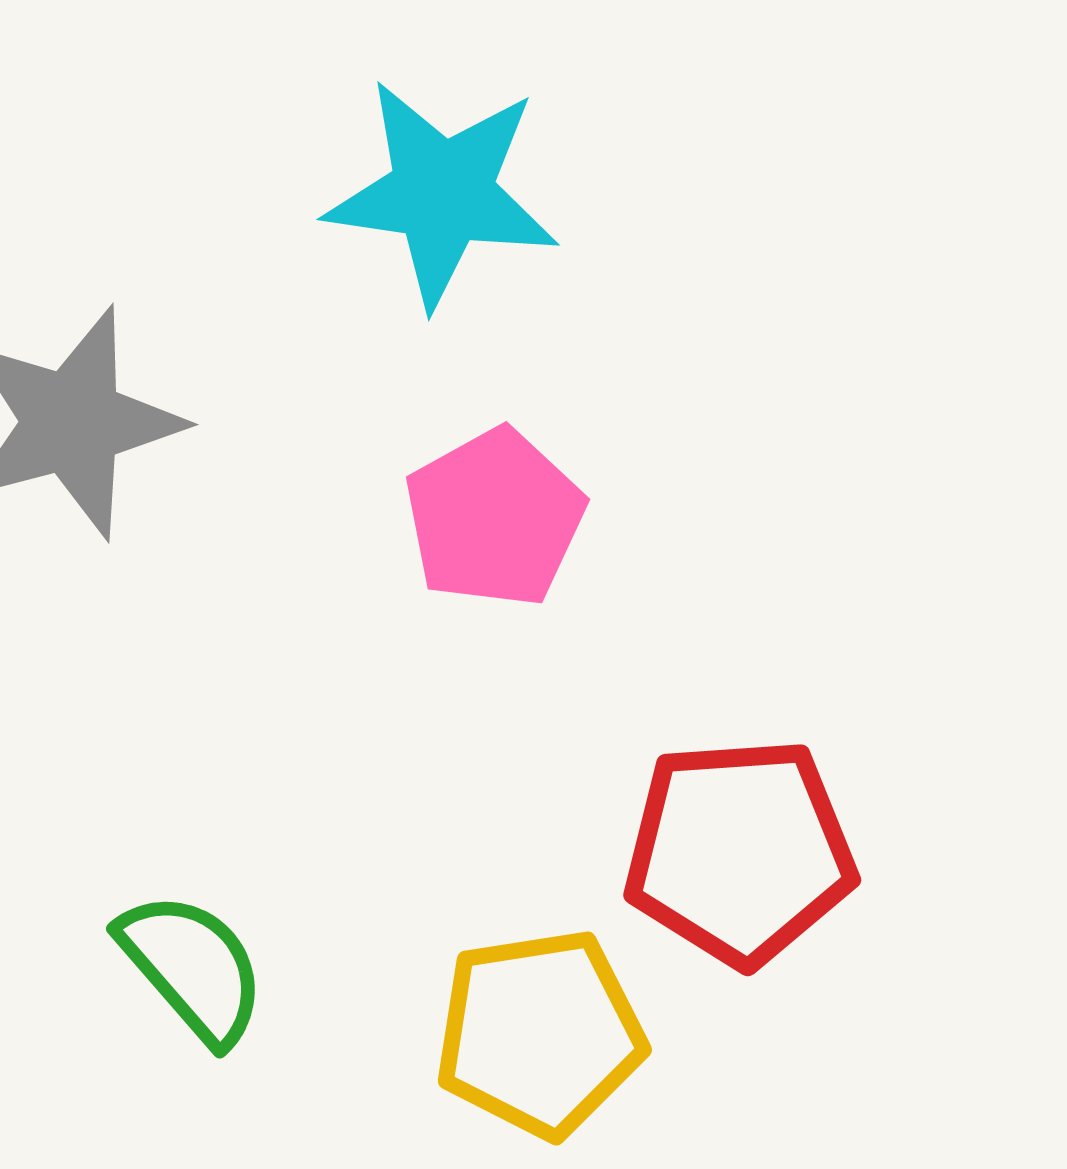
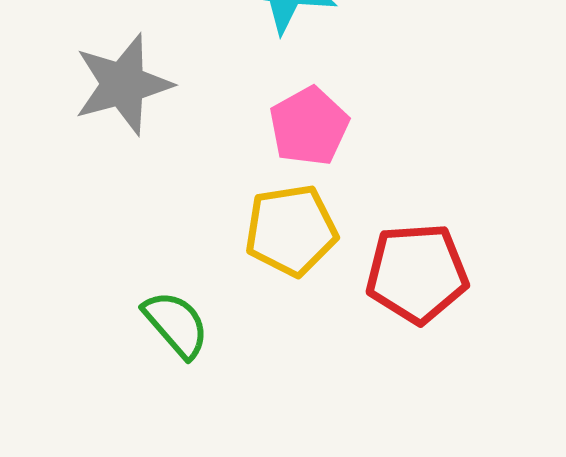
yellow pentagon: (540, 1033) -> (291, 230), moved

